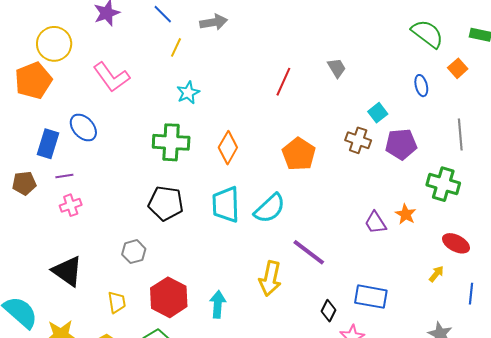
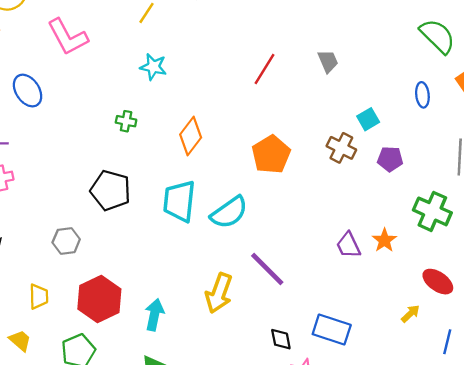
cyan star: (188, 93) -> (153, 67), turned 30
green cross: (171, 142) -> (126, 121), size x0.5
purple pentagon: (401, 144) -> (390, 159), size x0.7
black diamond: (329, 311) -> (281, 339), turned -45

